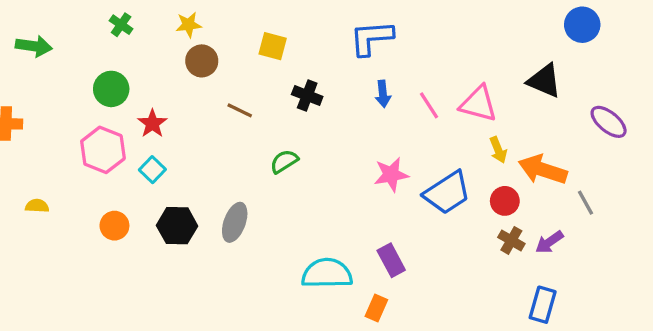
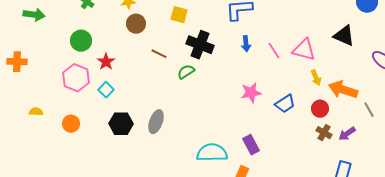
black cross: (307, 96) -> (200, 45), size x1.5
green semicircle: (284, 161) -> (186, 72), moved
blue trapezoid: (447, 193) -> (285, 104), size x0.7
orange circle: (114, 226) -> (71, 124), moved

